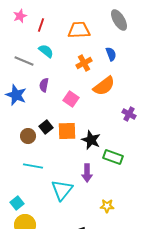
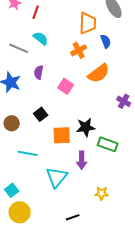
orange trapezoid: (79, 30) -> (88, 23), moved, turned 95
orange square: (67, 131) -> (62, 135), moved
brown circle: (28, 136) -> (12, 123), moved
black star: (91, 140) -> (86, 127), turned -30

